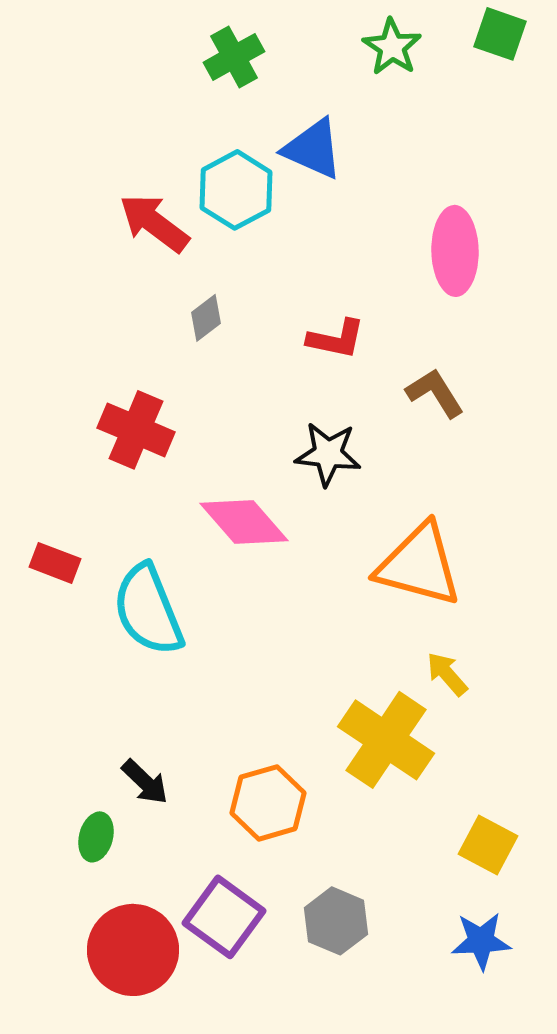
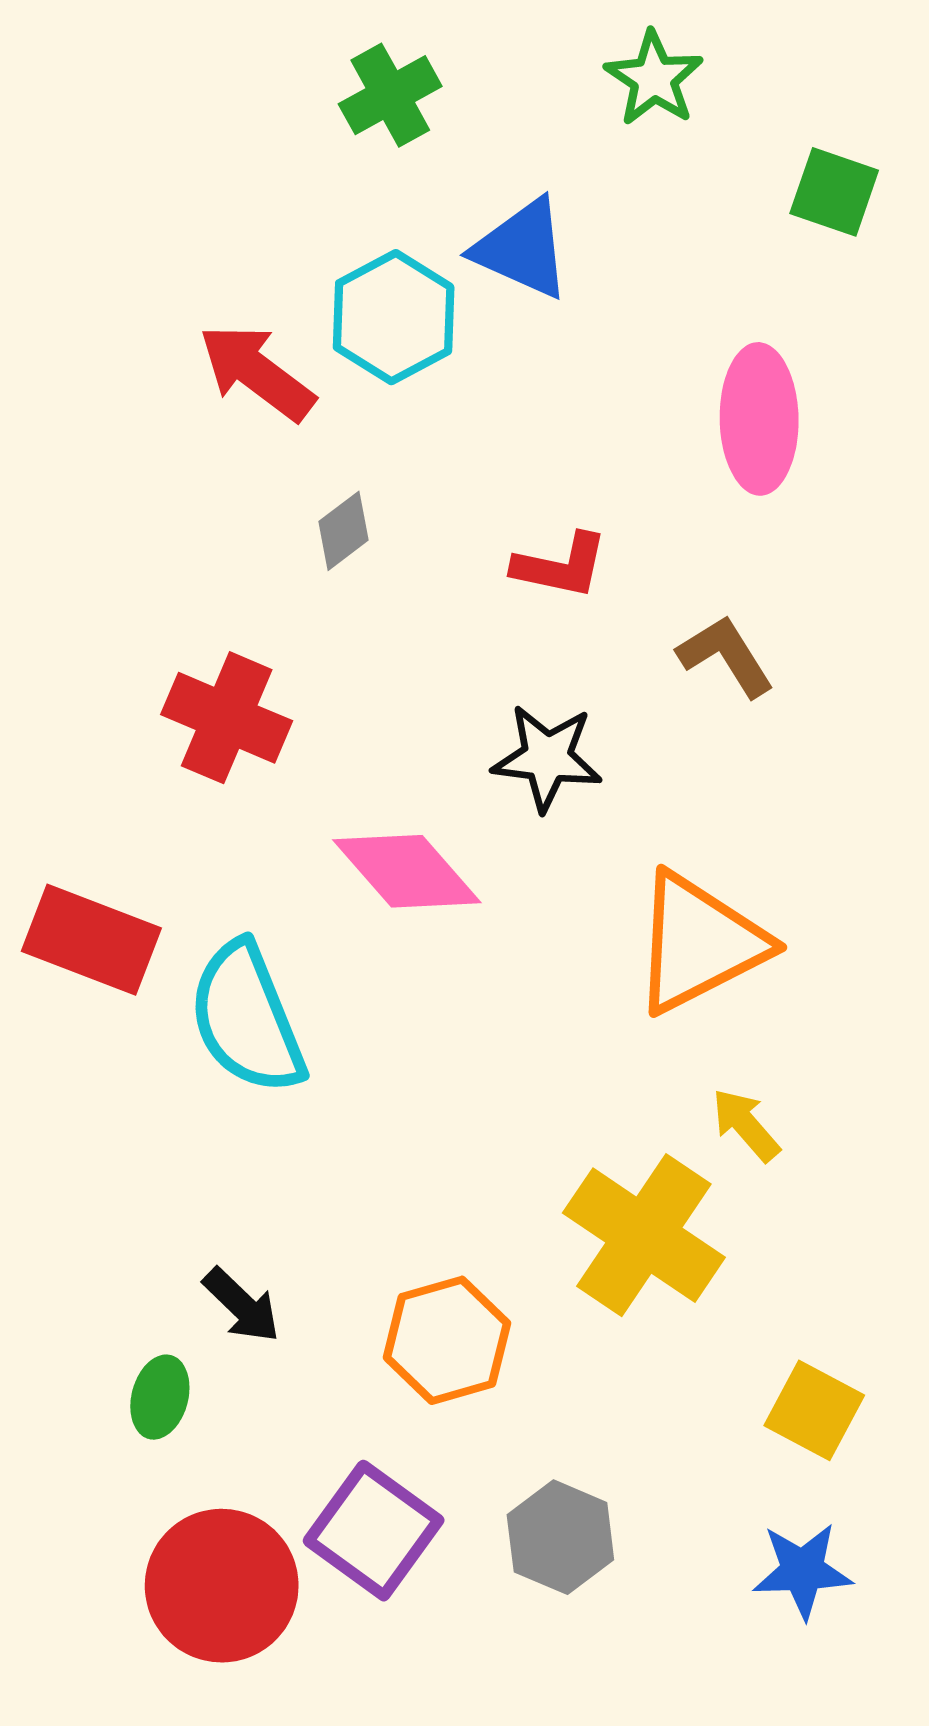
green square: (500, 34) -> (834, 192), moved
red rectangle: (55, 563) -> (91, 940), size x1.6
orange triangle: (419, 565) -> (699, 943), turned -42

